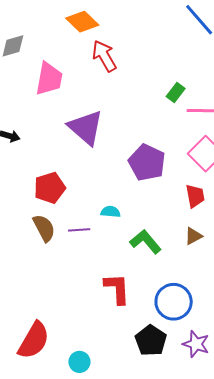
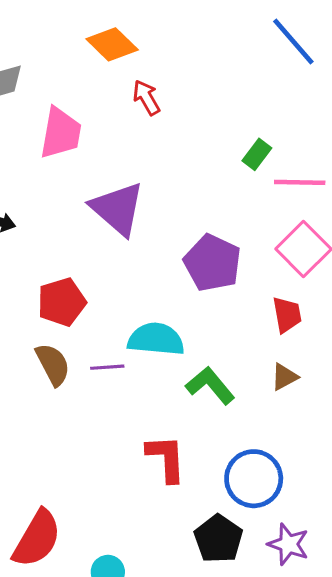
red arrow: (104, 56) -> (146, 98), size x0.7
cyan semicircle: (111, 212) -> (156, 339), size x1.8

